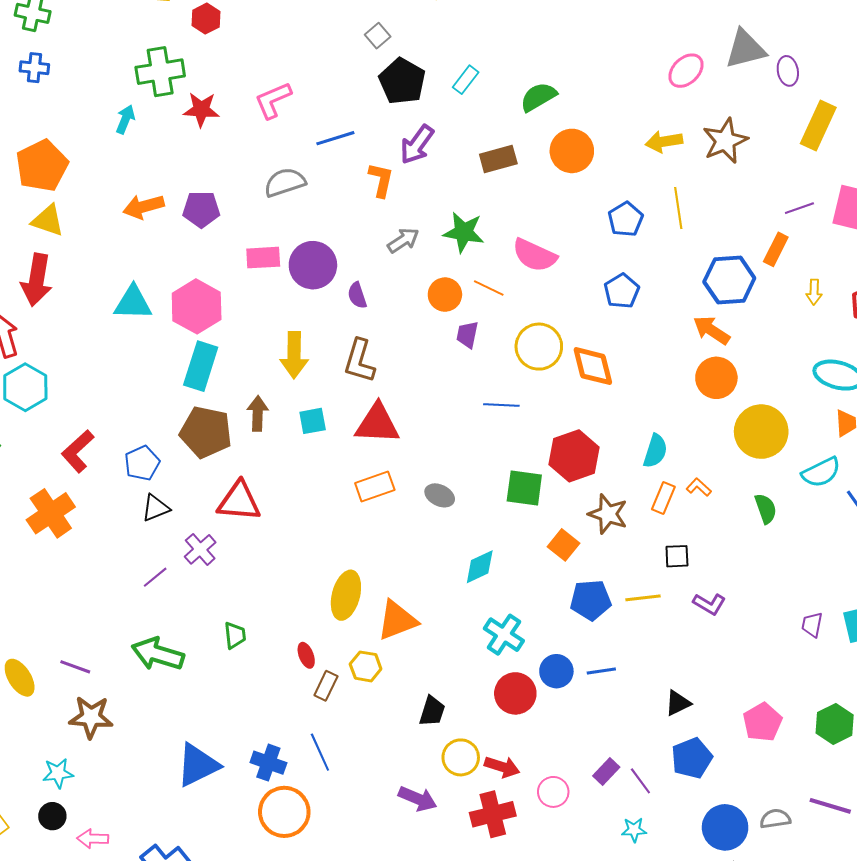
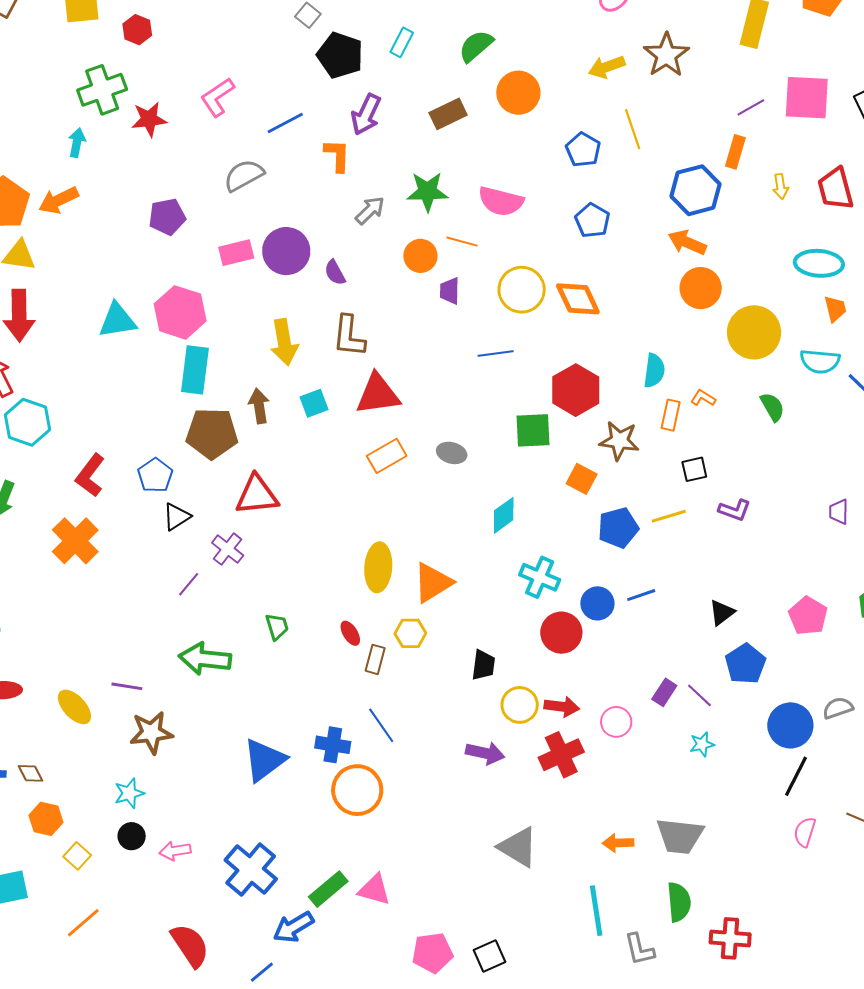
orange arrow: (144, 207) -> (59, 200), moved
cyan semicircle: (821, 472) -> (820, 361), turned 42

